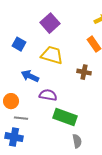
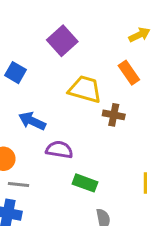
yellow trapezoid: (52, 55) -> (85, 89), moved
green rectangle: (65, 117) -> (85, 183), size x0.7

